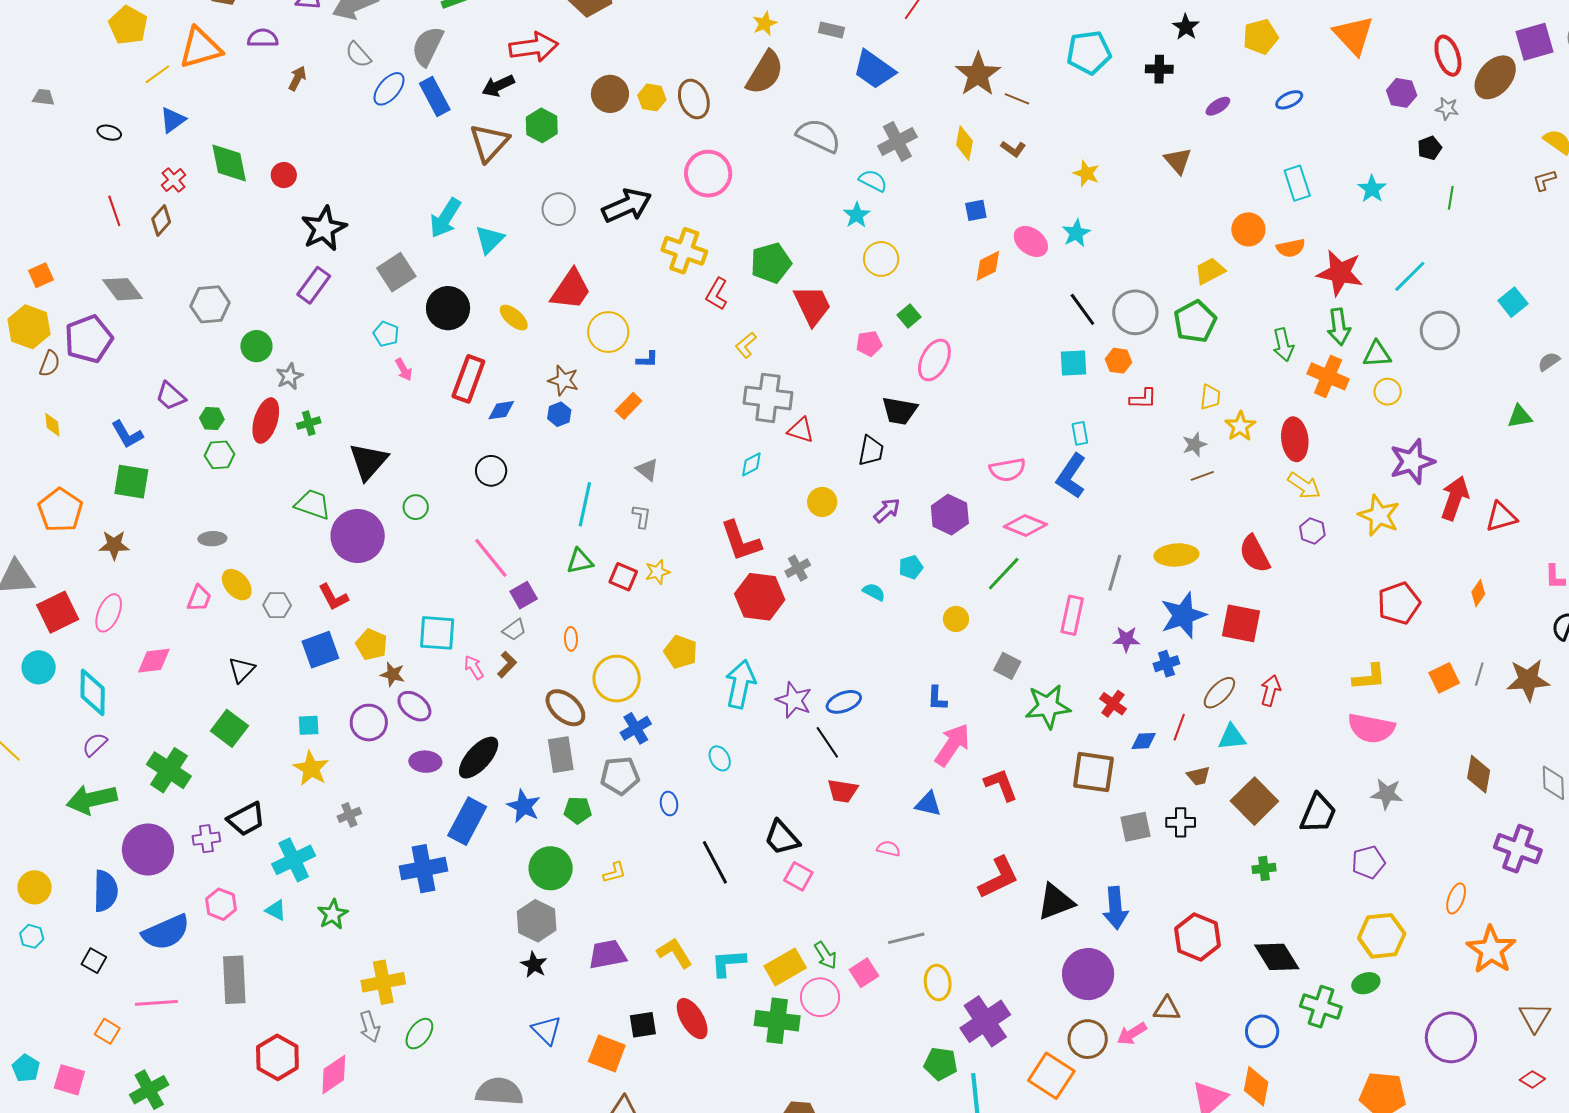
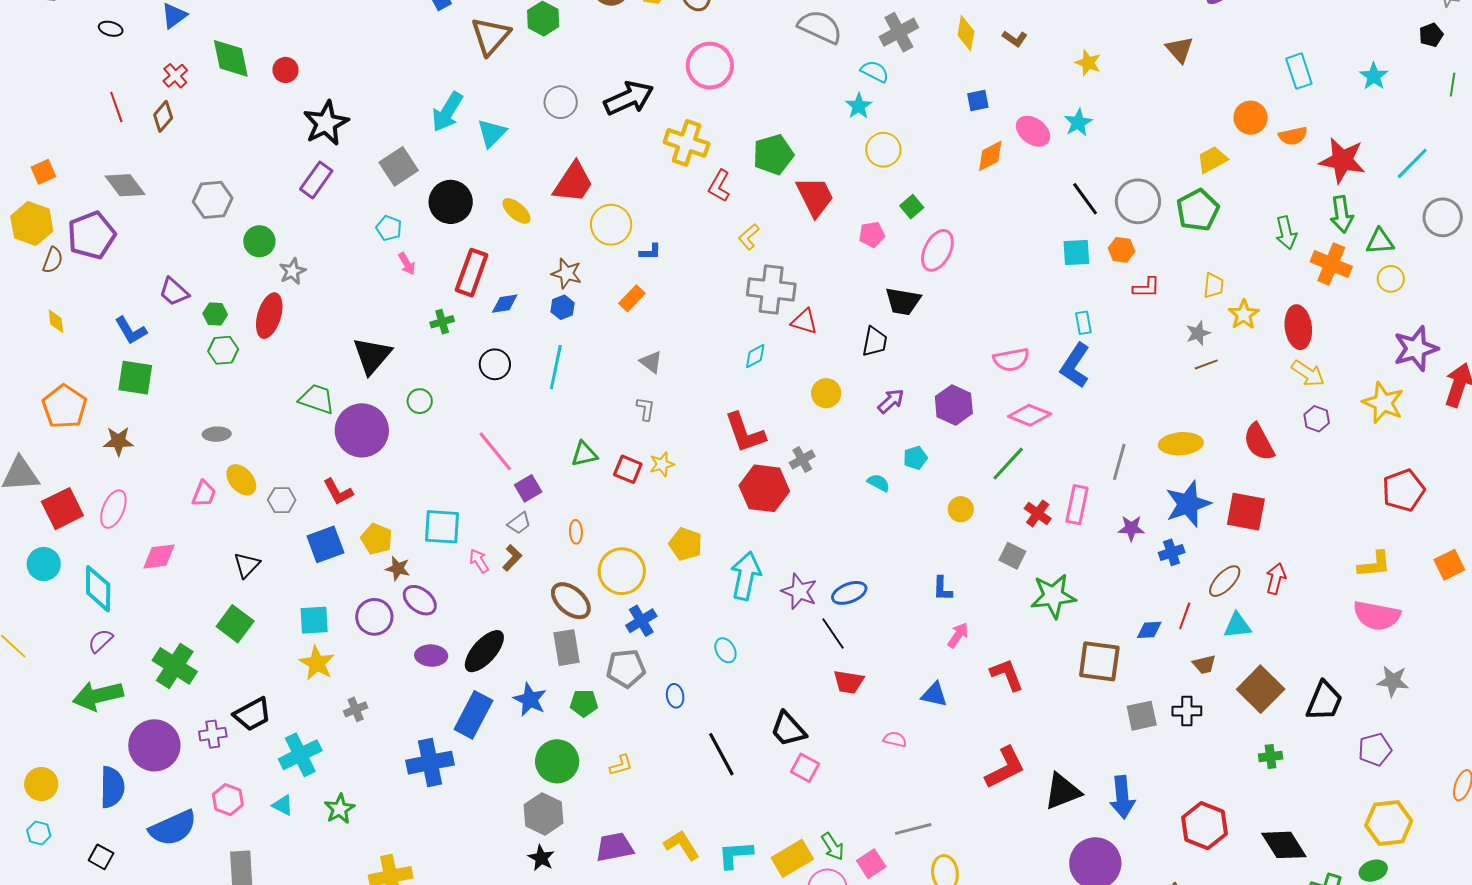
green cross: (309, 423) -> (442, 322), moved
cyan line: (585, 504) -> (556, 367), moved
red cross: (1113, 704) -> (1038, 513), moved
cyan square: (309, 725) -> (314, 620), size x1.4
pink arrow: (952, 745) -> (958, 635), size x0.6

